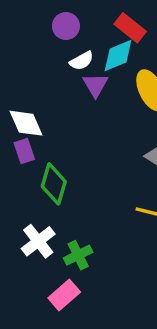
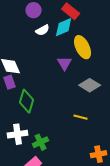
purple triangle: (95, 85) -> (65, 63), moved
white cross: (38, 241) -> (18, 134), turned 30

